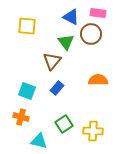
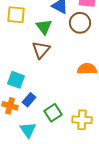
green triangle: (66, 42) -> (44, 27), moved
blue rectangle: (57, 88) -> (29, 100), moved
cyan triangle: (39, 141) -> (28, 130), turned 42

